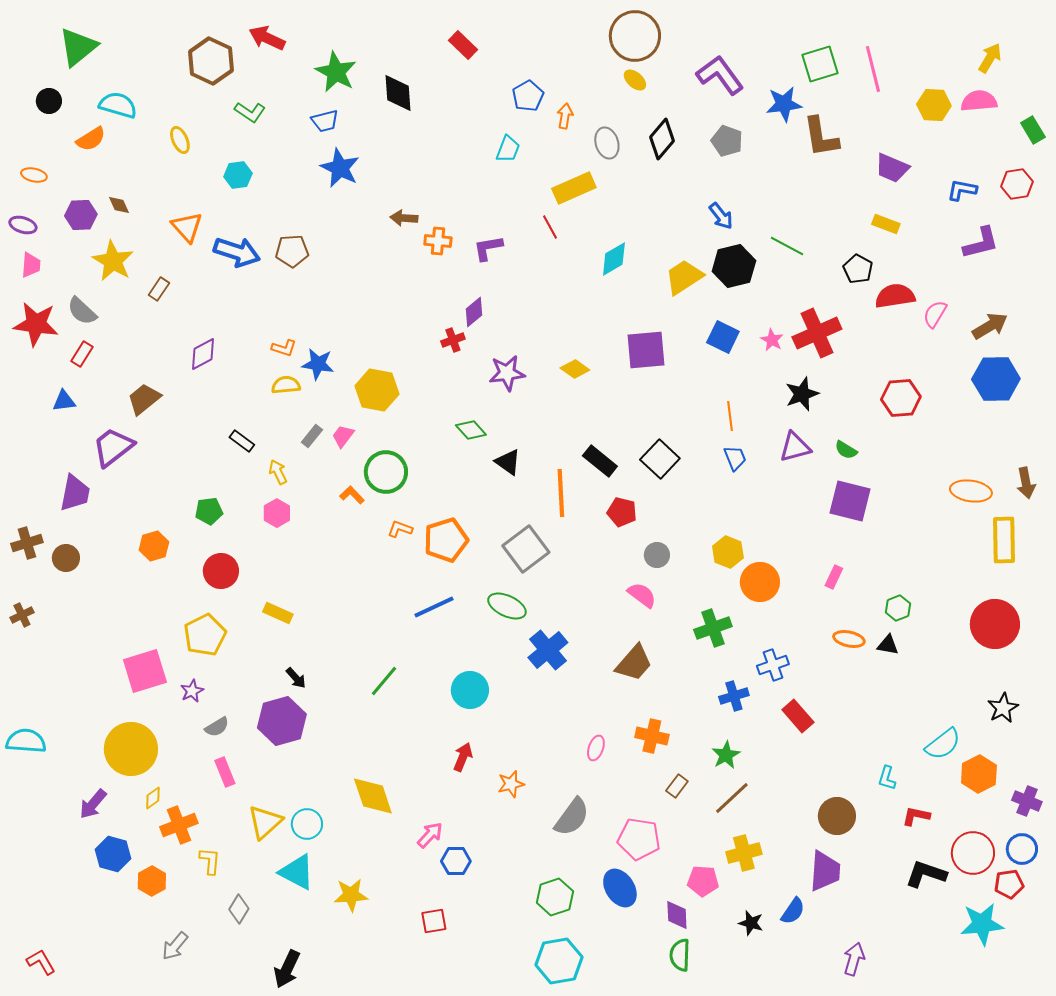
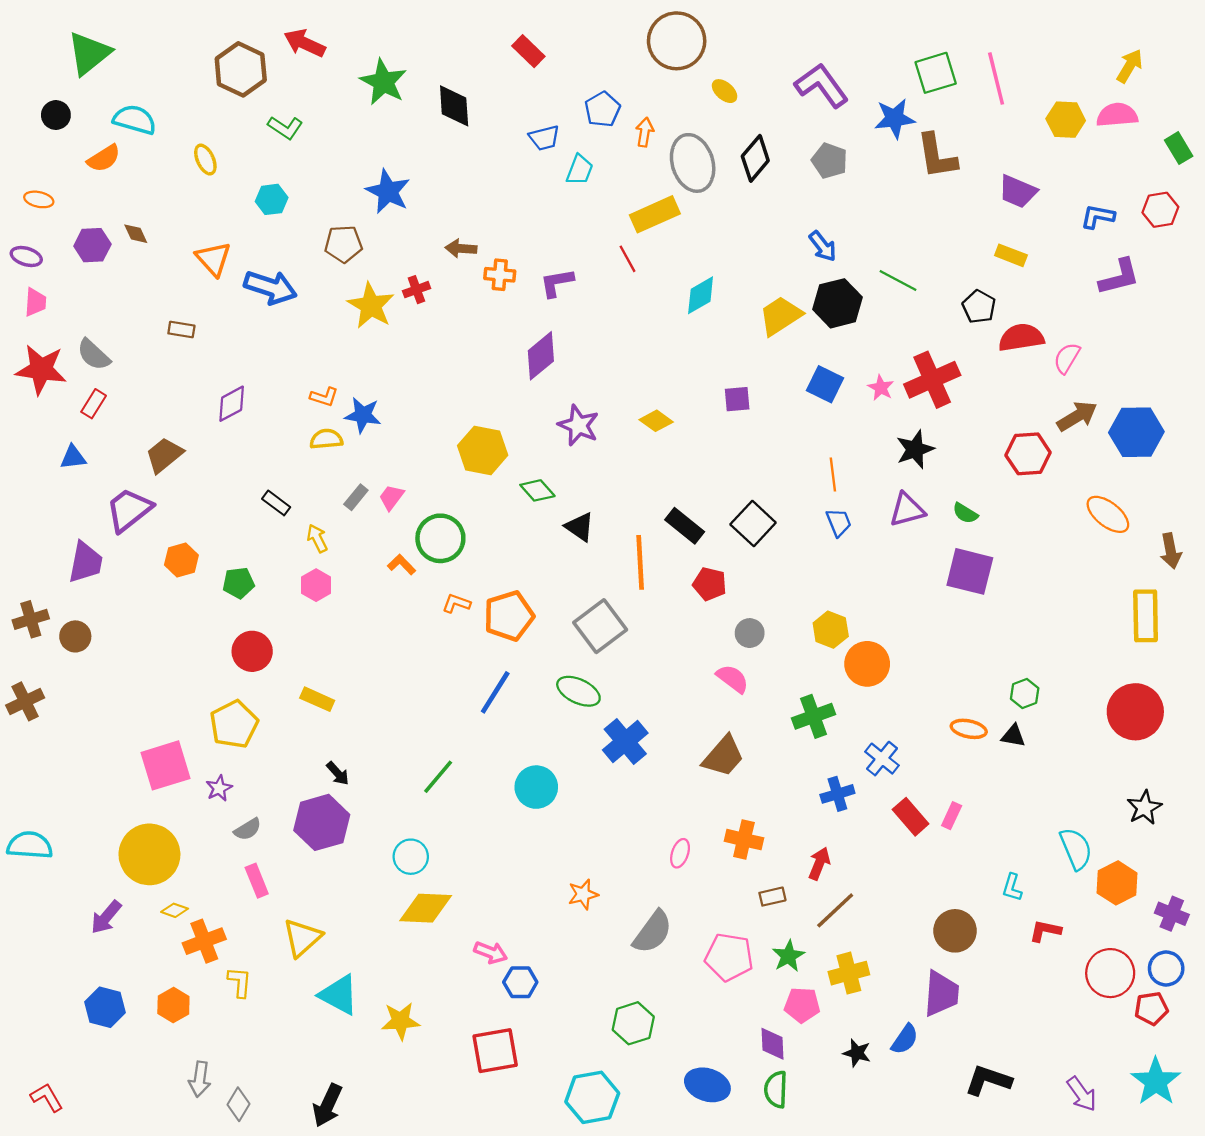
brown circle: (635, 36) -> (677, 41), moved
blue trapezoid: (325, 121) -> (544, 138), moved
gray ellipse: (607, 143) -> (693, 163), size x1.6
brown pentagon: (292, 251) -> (343, 244), moved
yellow star: (113, 261) -> (371, 306), moved
brown rectangle: (159, 289) -> (181, 330), turned 65
purple diamond: (474, 312) -> (541, 356), size x1.4
brown arrow: (990, 326) -> (1077, 416), moved
red cross: (453, 340) -> (416, 290), moved
purple square: (646, 350) -> (737, 399), size x0.6
purple star: (507, 373) -> (578, 425), turned 30
yellow hexagon: (377, 390) -> (483, 450), moved
orange ellipse: (971, 491) -> (1108, 514), moved, turned 30
orange hexagon: (154, 546) -> (181, 560), moved
pink rectangle: (834, 577) -> (952, 816), moved
blue line: (434, 607) -> (495, 692), turned -33
brown cross: (22, 615) -> (25, 701), size x1.4
blue cross: (773, 665) -> (882, 759), turned -32
cyan semicircle: (943, 744) -> (1076, 849), turned -75
green star: (726, 755) -> (788, 956), moved
red arrow: (463, 757) -> (819, 864), moved
brown rectangle: (677, 786) -> (772, 897), turned 40
yellow diamond: (373, 796) -> (426, 908), turned -69
yellow diamond: (153, 798) -> (175, 910), turned 55
cyan circle: (307, 824) -> (411, 857), moved
pink arrow: (430, 835) -> (491, 953), turned 68
blue hexagon: (113, 854) -> (105, 1007), moved
black L-shape: (926, 874) -> (988, 1080), moved
blue ellipse: (620, 888) -> (707, 1085), moved, turned -39
gray diamond: (239, 909) -> (238, 1104), moved
red square: (434, 921) -> (495, 1051), size x1.6
cyan star: (982, 924) -> (1156, 1081), moved, turned -30
gray arrow: (175, 946) -> (200, 1079), turned -32
purple arrow: (854, 959) -> (1082, 1094), moved, turned 128
cyan hexagon: (559, 961) -> (592, 1097), moved

